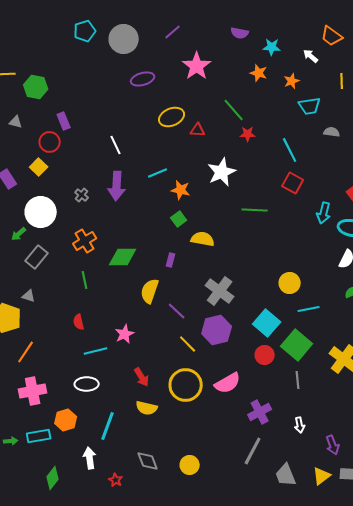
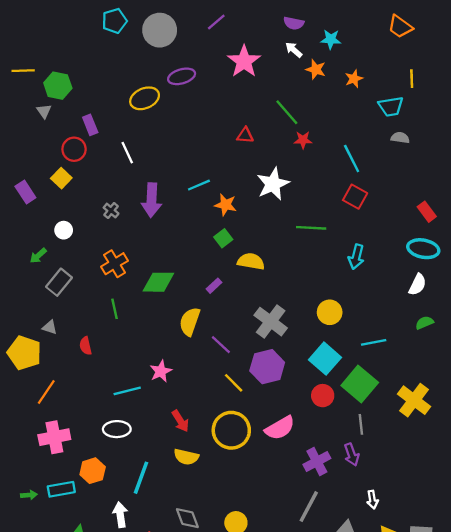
white arrow: (311, 56) -> (294, 50), moved
cyan trapezoid: (310, 106) -> (391, 106), moved
yellow ellipse: (172, 117) -> (145, 98), moved
gray triangle: (16, 122) -> (44, 111), moved, turned 40
white line: (116, 145) -> (127, 153), moved
white circle: (41, 212) -> (64, 230), size x0.5
cyan arrow: (324, 213) -> (356, 257), moved
purple rectangle: (171, 260) -> (214, 286), turned 32
yellow circle: (290, 283) -> (330, 312), moved
red semicircle: (79, 322) -> (86, 346), moved
white arrow: (300, 425) -> (372, 500), moved
purple arrow: (333, 445) -> (352, 455), moved

